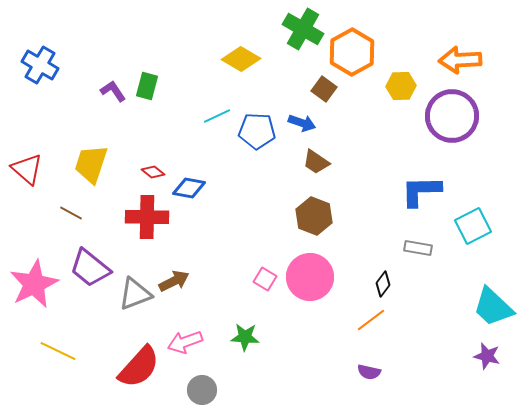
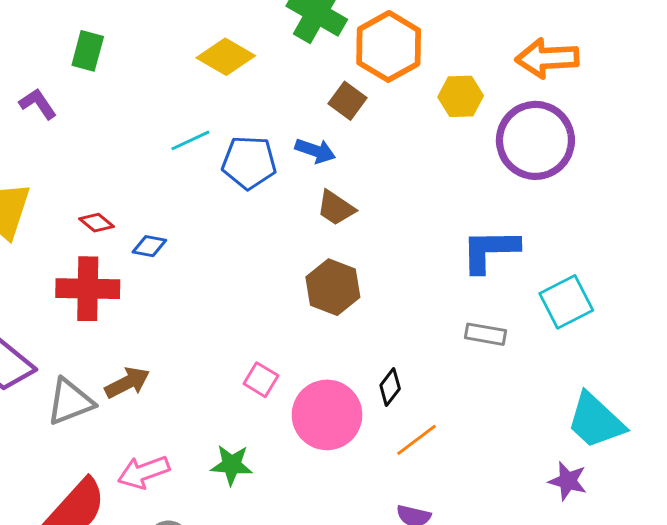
green rectangle: (147, 86) -> (88, 51), moved
blue diamond: (189, 188) -> (149, 246), size x0.7
pink circle: (310, 277) -> (327, 415), moved
black diamond: (383, 284) -> (390, 387), moved
purple star: (487, 356) -> (568, 481), moved

